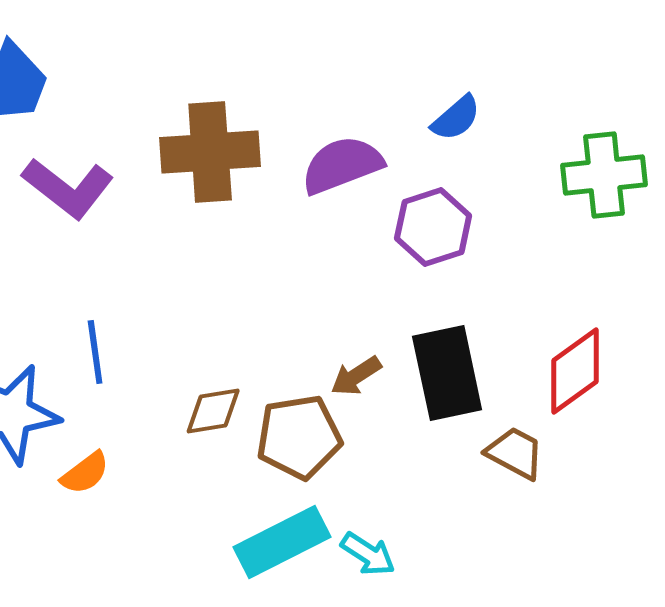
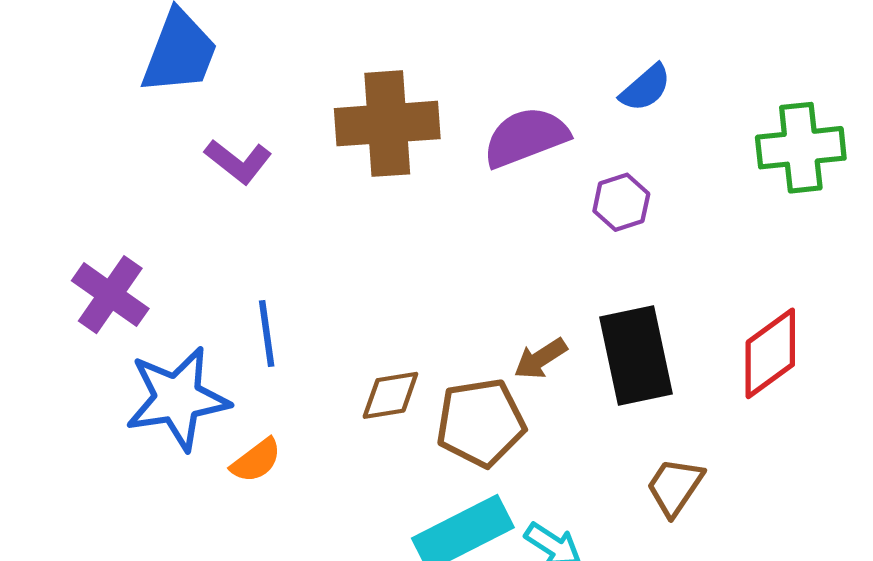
purple L-shape: (68, 188) -> (238, 161), size x0.7
purple hexagon: (433, 227) -> (621, 202), size x0.7
brown trapezoid: (515, 453) -> (675, 487), moved, turned -84

